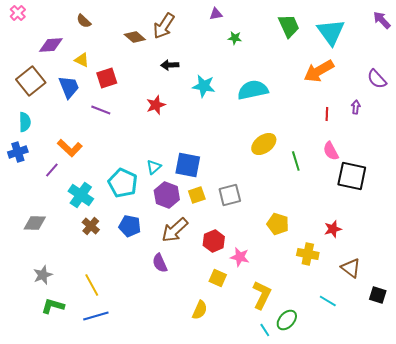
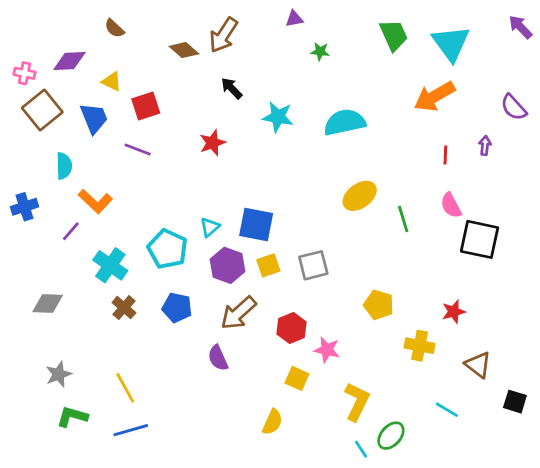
pink cross: (18, 13) -> (25, 73), moved, turned -35
black arrow: (170, 65) -> (232, 88), turned 48
cyan semicircle: (25, 122) -> (64, 166), moved

